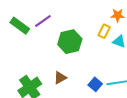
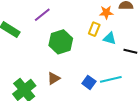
purple line: (43, 21) -> (42, 15), moved

